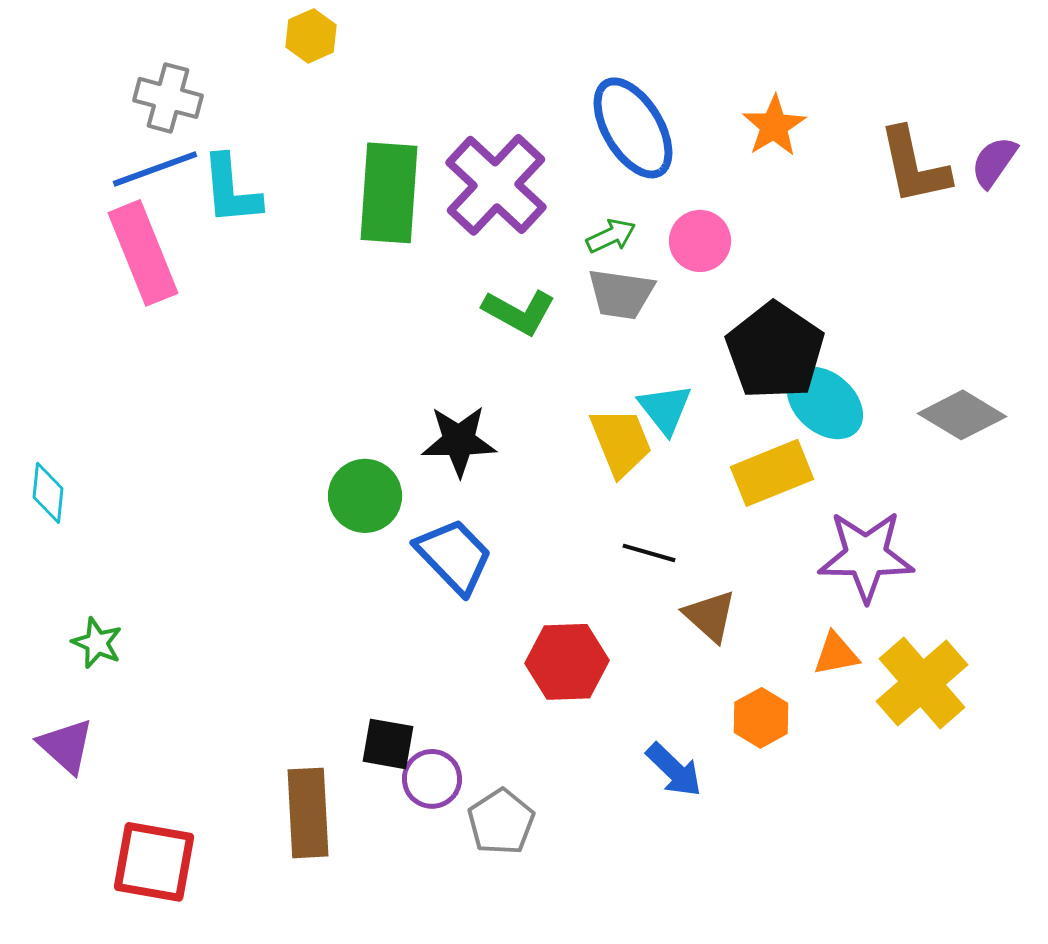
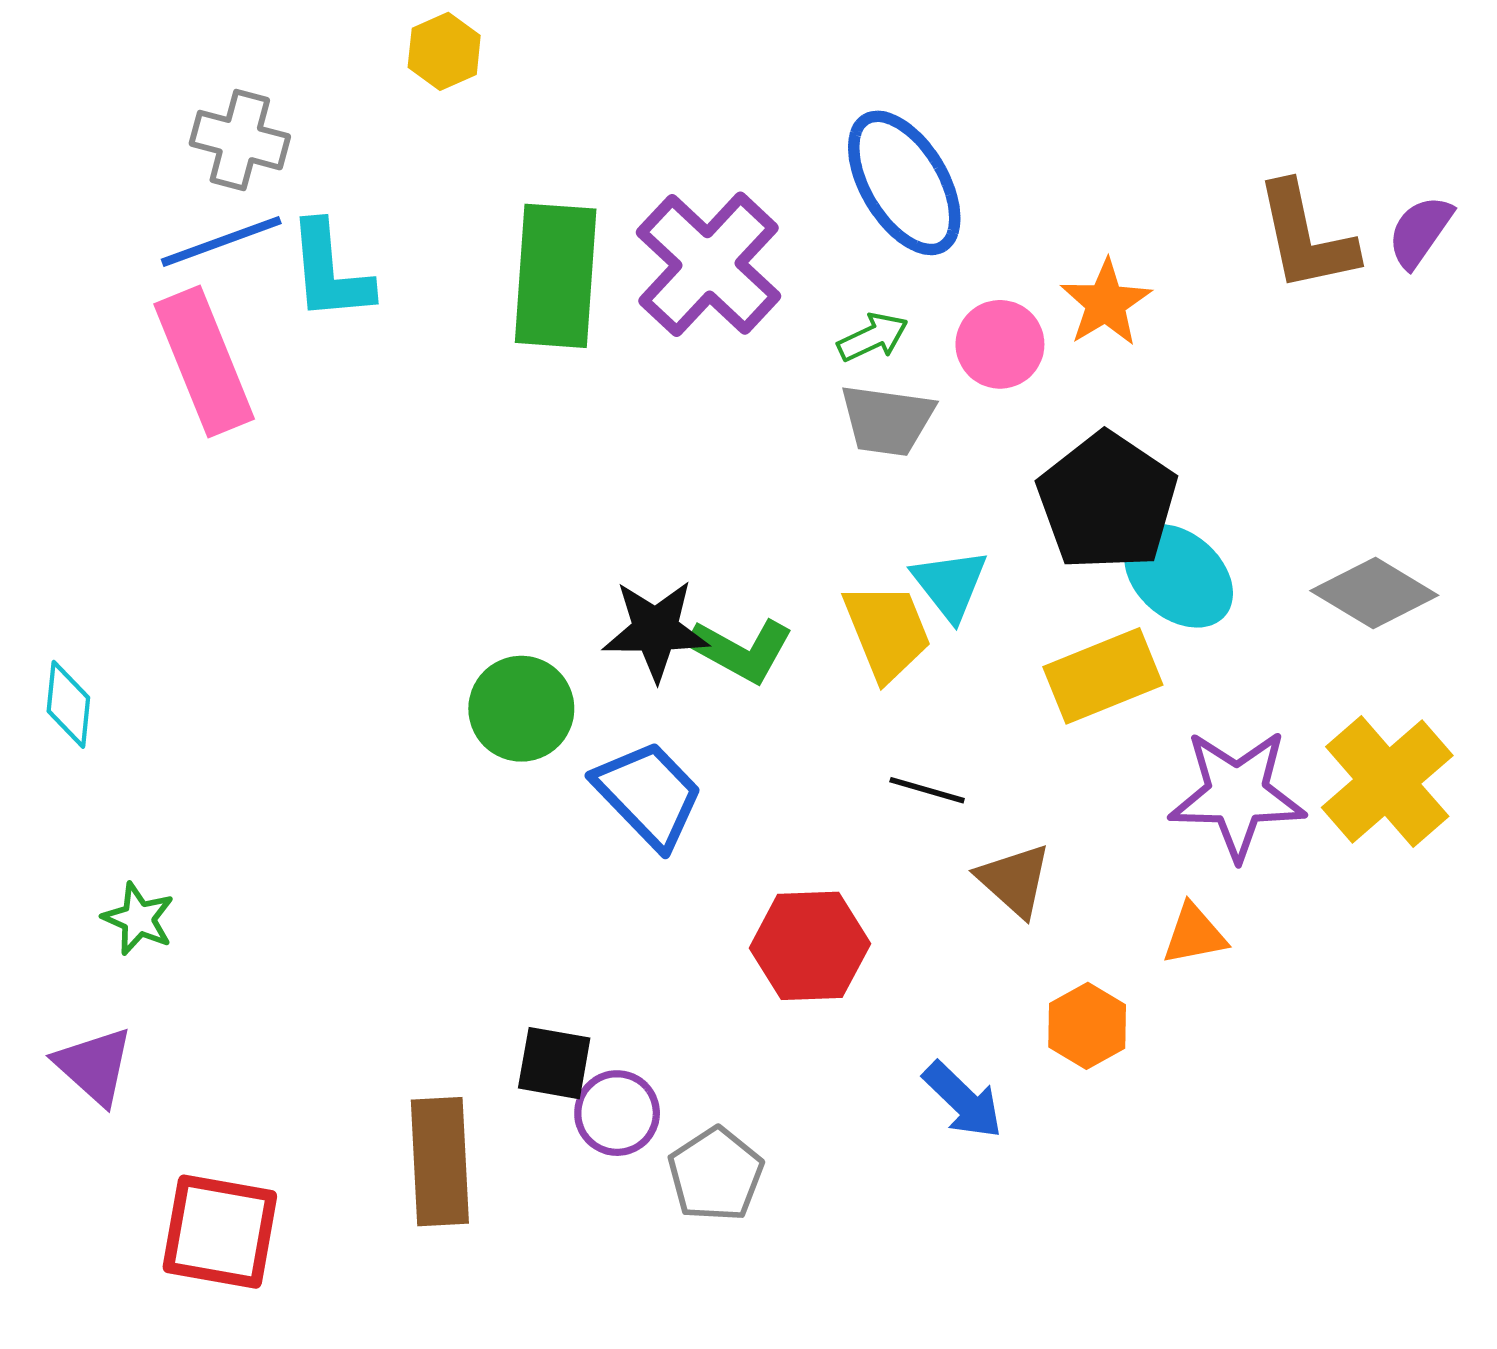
orange star: (774, 126) -> (1106, 303), moved
green L-shape: (519, 312) -> (741, 650), moved
yellow cross: (922, 683) -> (1387, 782), moved

